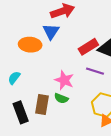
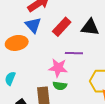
red rectangle: (88, 47) -> (62, 27), moved
purple line: (95, 71) -> (74, 53), moved

